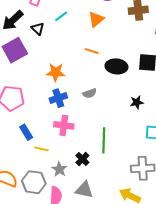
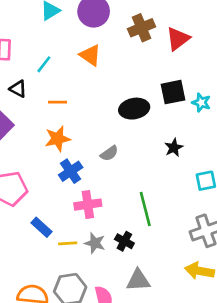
orange triangle: (96, 19) -> (90, 55), turned -30
orange line: (92, 51) -> (58, 102), moved
gray star: (59, 169) -> (95, 243), moved

